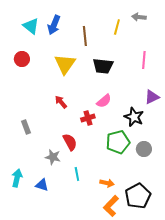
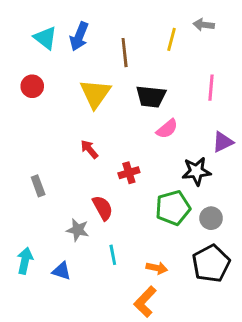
pink semicircle: (104, 101) -> (167, 129), moved
black star: (134, 117) -> (196, 171), turned -30
black pentagon: (138, 196) -> (211, 264), moved
orange L-shape: (111, 206) -> (145, 302), moved

